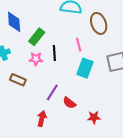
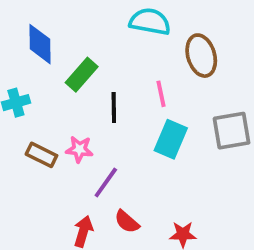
pink star: (36, 59) -> (79, 149), moved
red semicircle: (69, 103) -> (127, 222), moved

